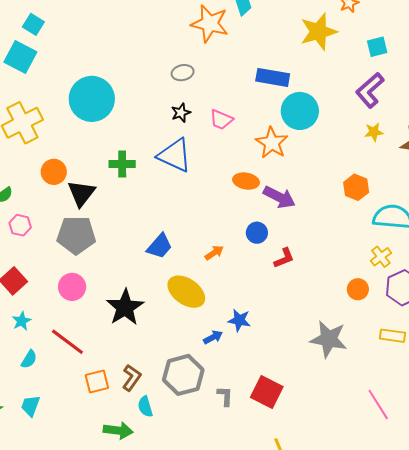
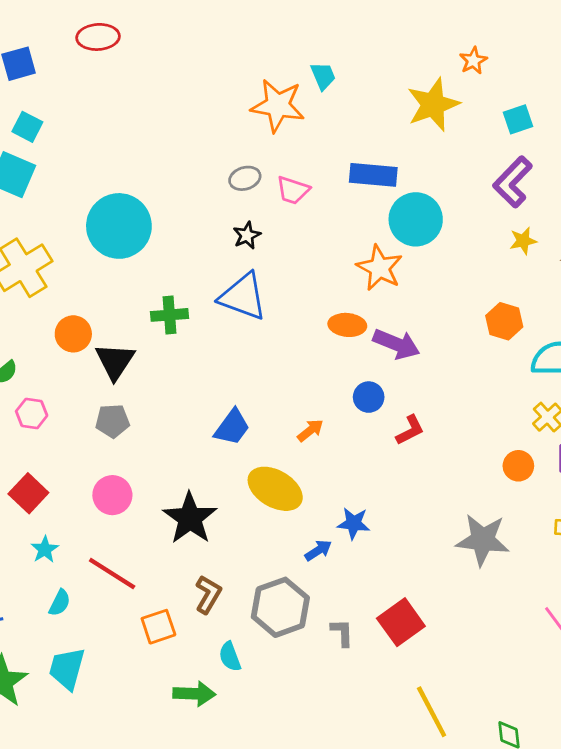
pink trapezoid: (221, 120) -> (293, 190), moved
gray pentagon: (76, 235) -> (113, 421), size x0.6
brown L-shape: (132, 378) -> (208, 594), moved
red square: (267, 392) -> (401, 622), turned 32
cyan trapezoid: (30, 406) -> (67, 669), size x1.4

